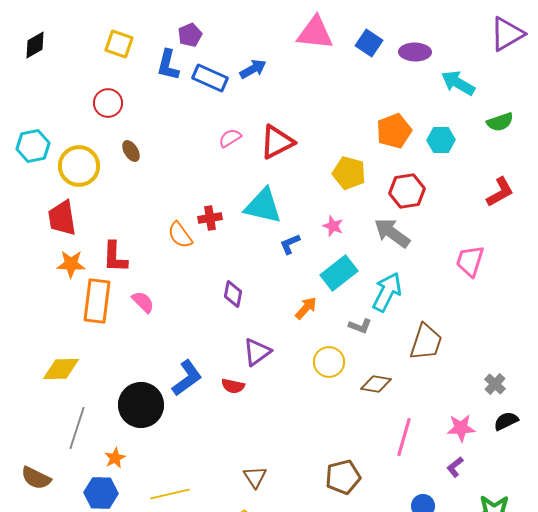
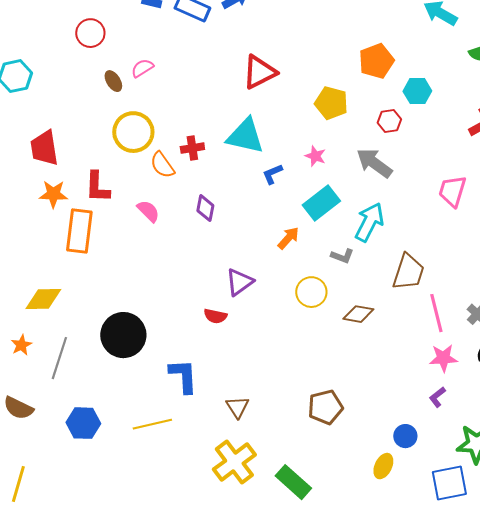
pink semicircle: (230, 138) -> (142, 68), moved
cyan hexagon: (441, 140) -> (417, 91), moved
yellow circle: (79, 166) -> (133, 132), moved
red hexagon: (407, 191) -> (389, 121), size x0.7
purple diamond: (233, 294) -> (205, 208), moved
pink semicircle: (143, 302) -> (148, 211), moved
blue L-shape: (187, 378) -> (183, 376), moved, turned -57
pink line: (404, 437) -> (436, 313), moved, turned -30
orange star: (115, 458) -> (21, 345), moved

